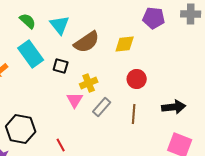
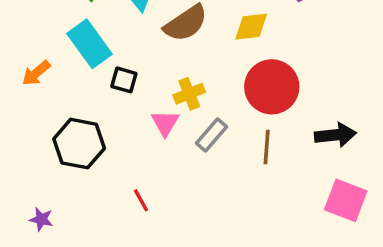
black square: (61, 66) -> (124, 80), moved
red circle: (137, 79) -> (272, 87), size x1.6
black hexagon: (21, 129) -> (79, 144), moved

